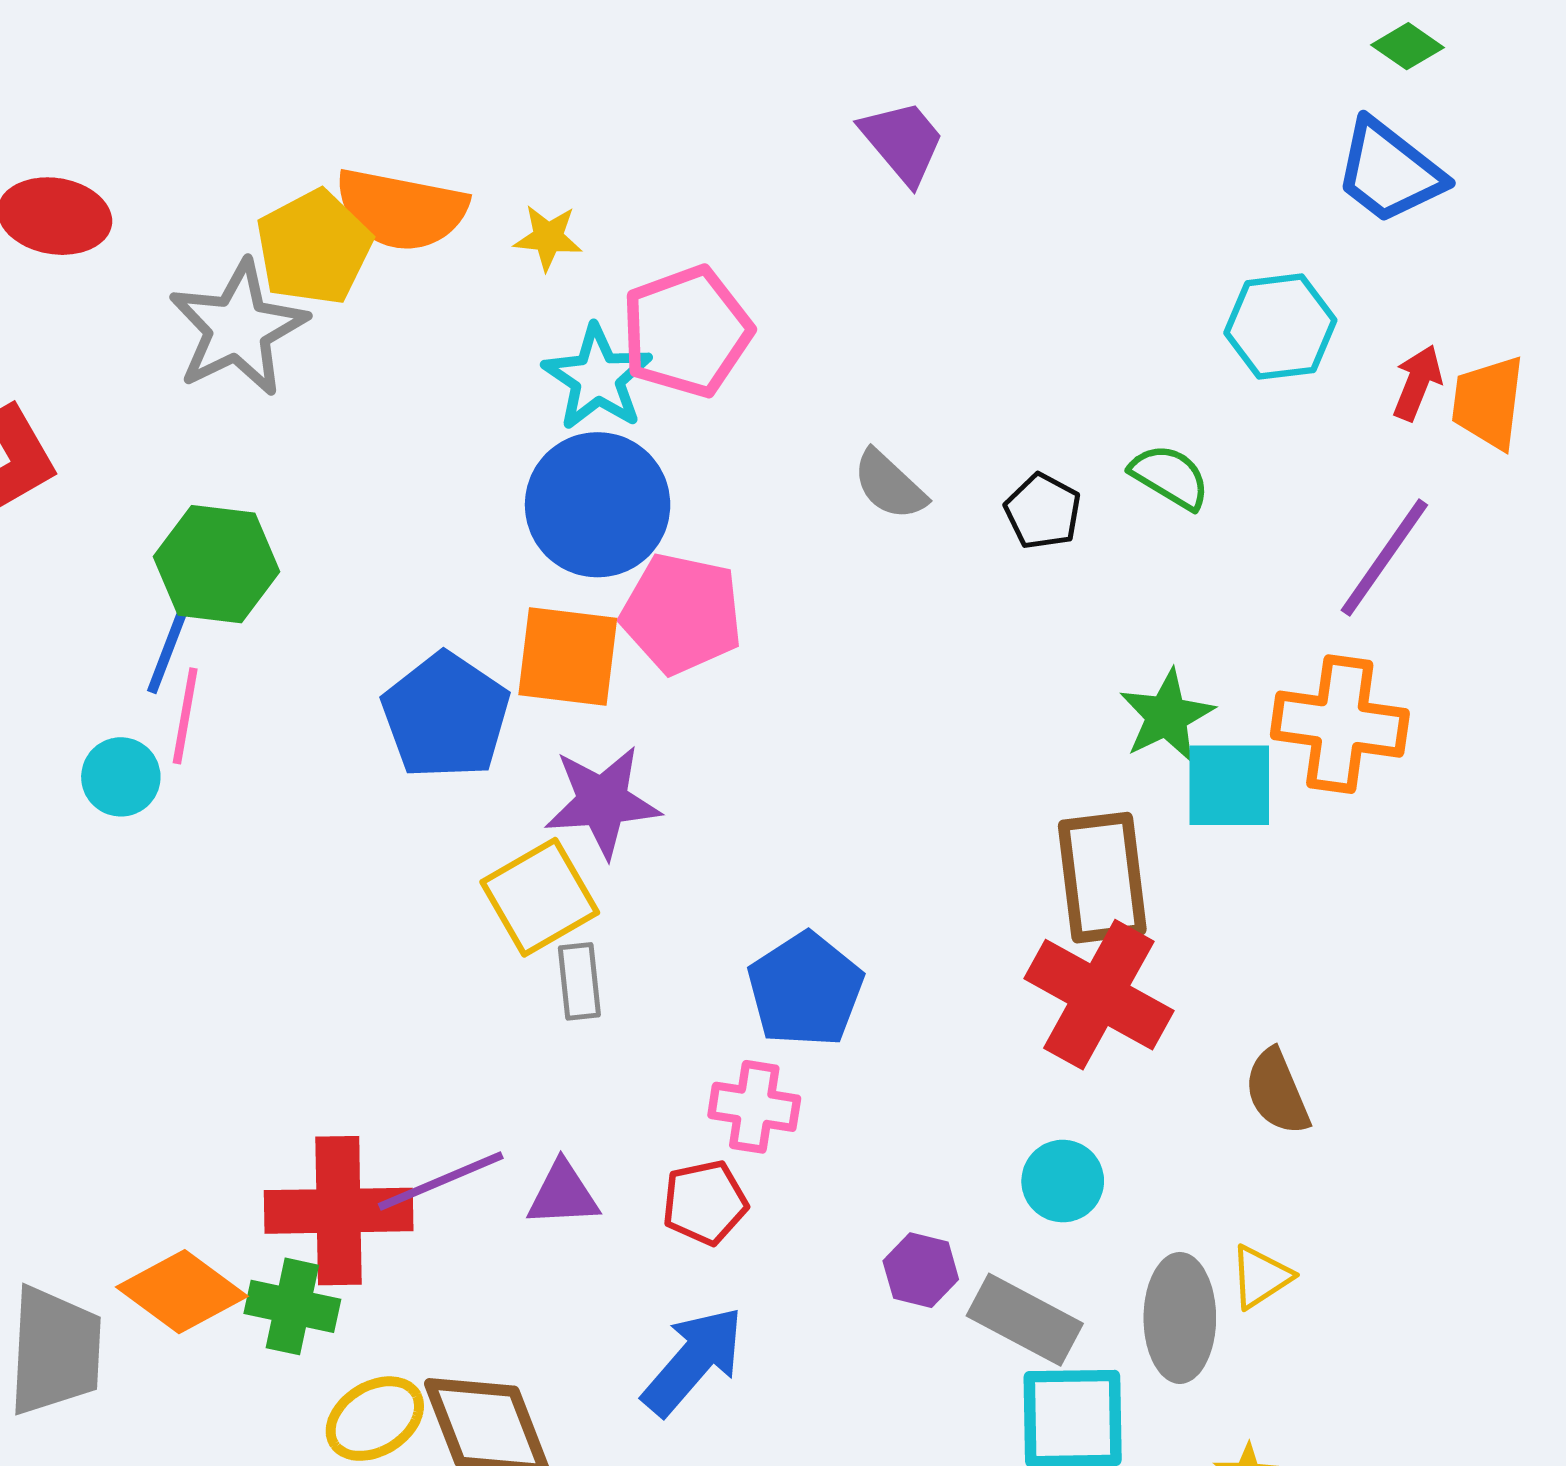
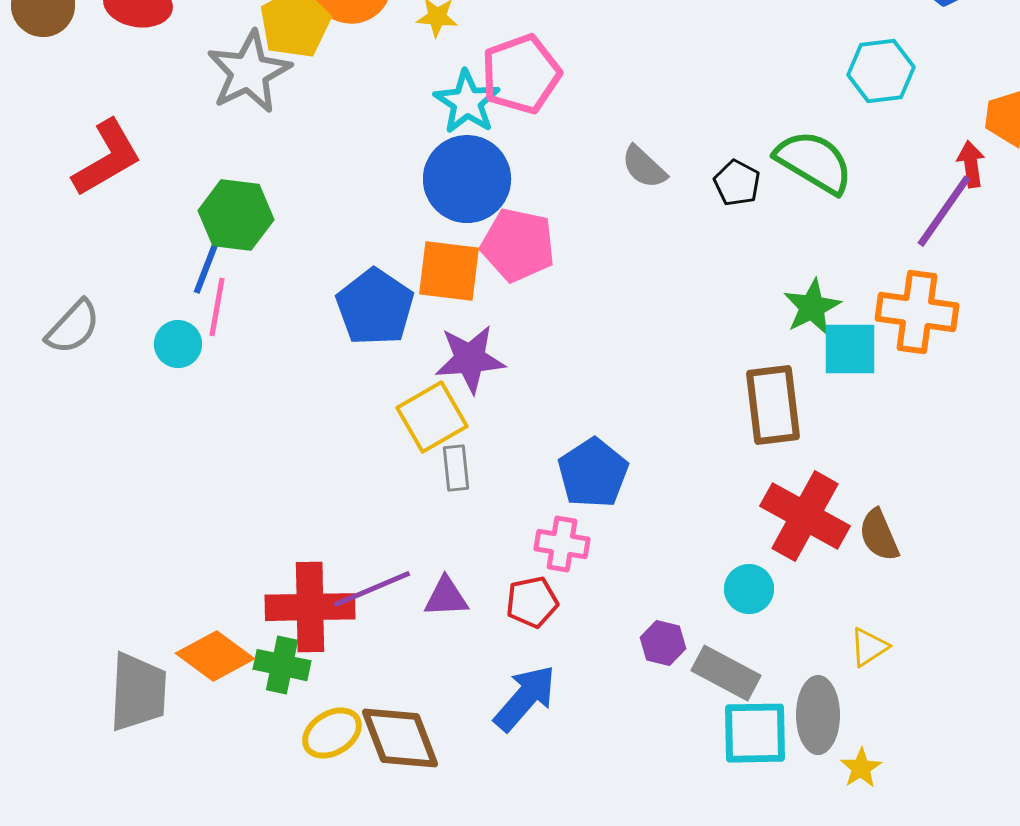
red arrow: (1417, 383) -> (971, 164), moved, turned -30
green semicircle: (1170, 477) -> (814, 162), size x1.6
red cross: (1099, 995) -> (805, 516), moved
gray ellipse: (1180, 1318) -> (818, 715), moved

